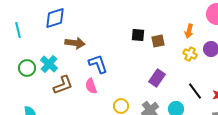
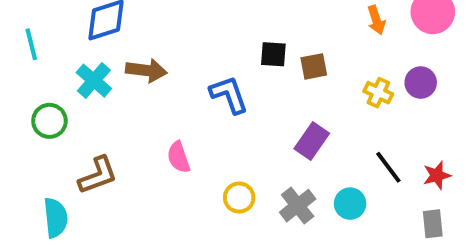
orange arrow: (189, 31) -> (376, 20), moved, turned -32
cyan cross: (49, 64) -> (94, 81), moved
blue L-shape: (98, 64) -> (229, 95), moved
brown L-shape: (63, 85) -> (98, 175), moved

